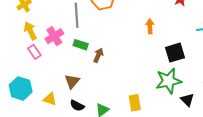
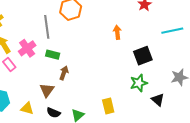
brown arrow: (98, 55) -> (64, 73), moved
green star: (169, 81) -> (139, 83), size x0.7

